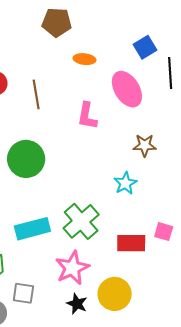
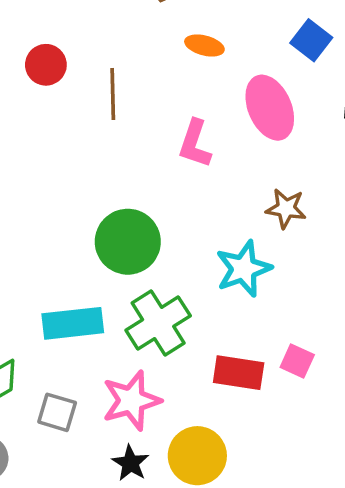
blue square: (145, 47) -> (311, 40), turned -30
green circle: (26, 159) -> (128, 242), moved
cyan star: (125, 183) -> (244, 269), size x1.4
gray square: (23, 293) -> (57, 412), moved

